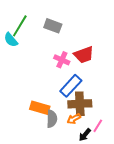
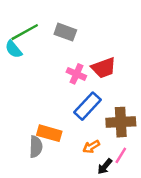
green line: (20, 26) -> (25, 32), turned 30
brown cross: (80, 104) -> (121, 122), moved
gray semicircle: (52, 119) -> (36, 147), moved

